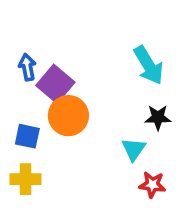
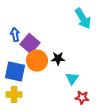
cyan arrow: (149, 65) -> (83, 19), moved
black star: (158, 117) -> (58, 59), moved
blue square: (27, 136) -> (15, 72), size x1.5

